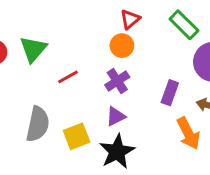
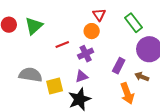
red triangle: (130, 19) -> (99, 15), turned -32
red line: (68, 77) -> (62, 44), moved
gray semicircle: (38, 124) -> (30, 75), turned -100

